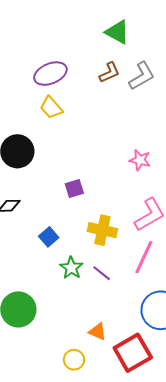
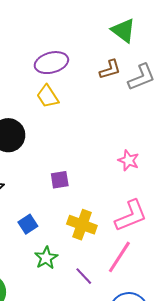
purple line: (102, 273) -> (84, 276), moved

